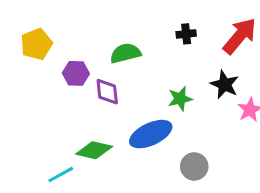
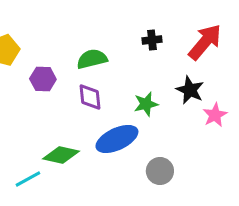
purple diamond: (107, 92) -> (90, 97), moved

